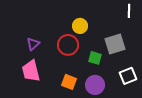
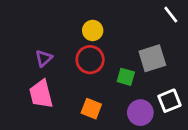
white line: (129, 11) -> (171, 15), turned -40
yellow circle: (80, 26) -> (93, 30), moved
purple circle: (95, 85) -> (140, 113), moved

